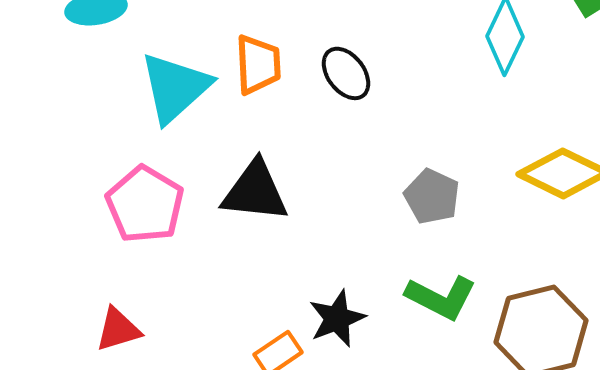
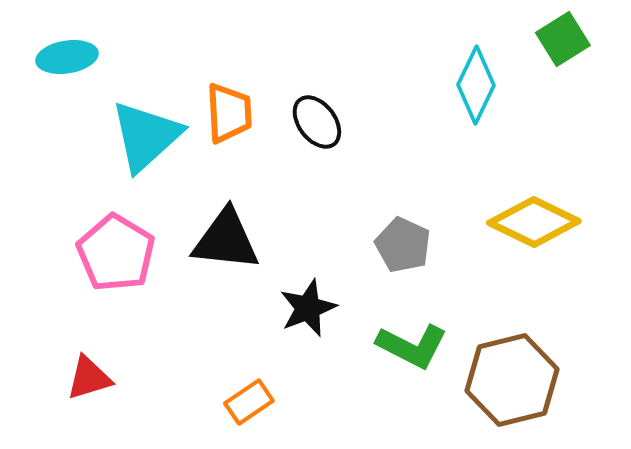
black star: (337, 318) -> (308, 308), moved

